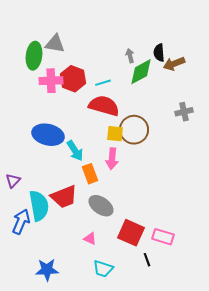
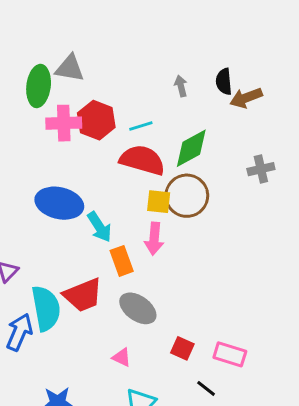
green diamond: (141, 72) -> (191, 148), moved
red square: (131, 233) -> (182, 348), size x0.6
black line: (147, 260) -> (206, 388), turned -32

